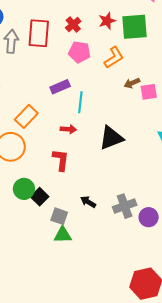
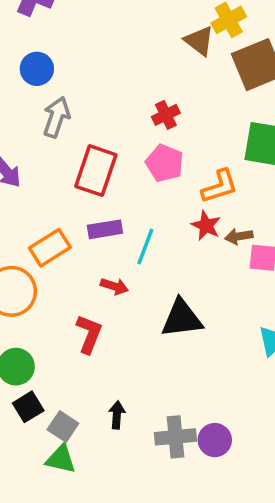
red star: (107, 21) -> (206, 226), moved, turned 30
red rectangle: (39, 33) -> (96, 171), moved
purple rectangle: (60, 87) -> (105, 229), moved
black square: (40, 197) -> (28, 407), moved
black arrow: (88, 202) -> (117, 415), turned 49
purple circle: (149, 217) -> (215, 440), moved

